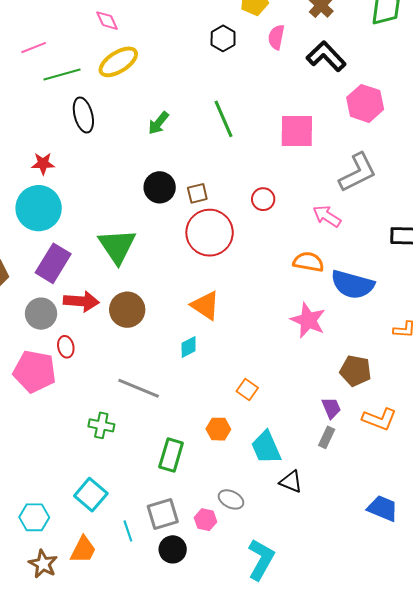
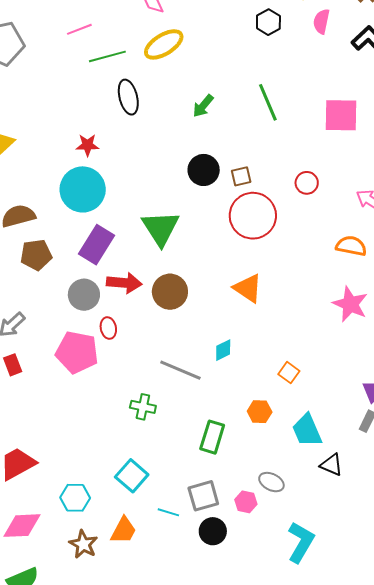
cyan diamond: (189, 347) -> (223, 350), moved
cyan line: (128, 531) -> (168, 512), turned -55

